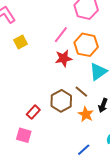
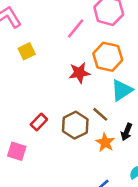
pink line: (61, 35) -> (76, 28), moved
red rectangle: (33, 112) -> (39, 122), moved
pink square: (24, 135) -> (17, 151), moved

